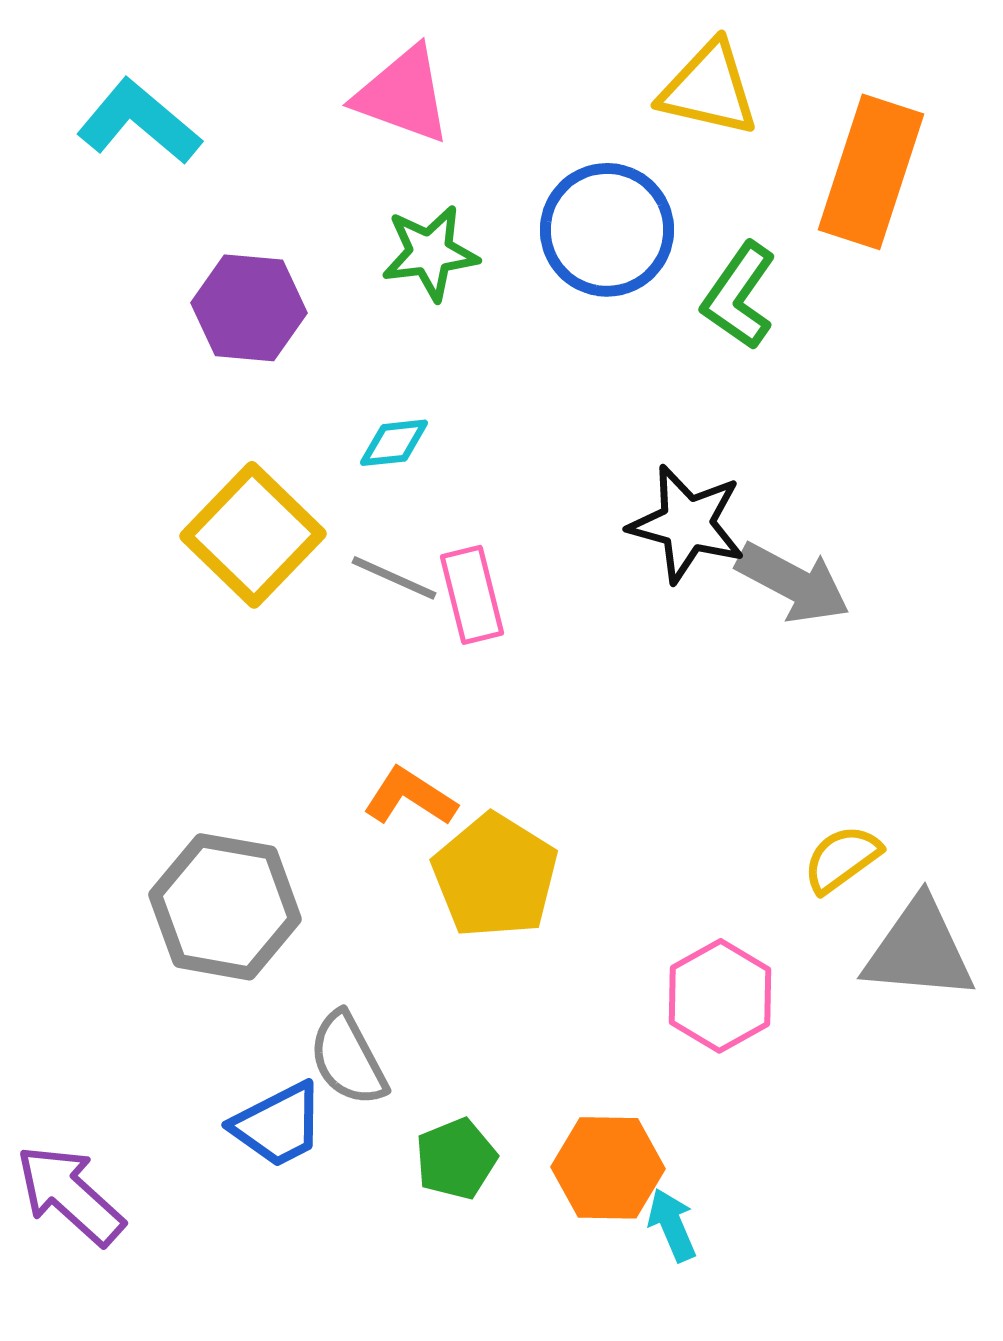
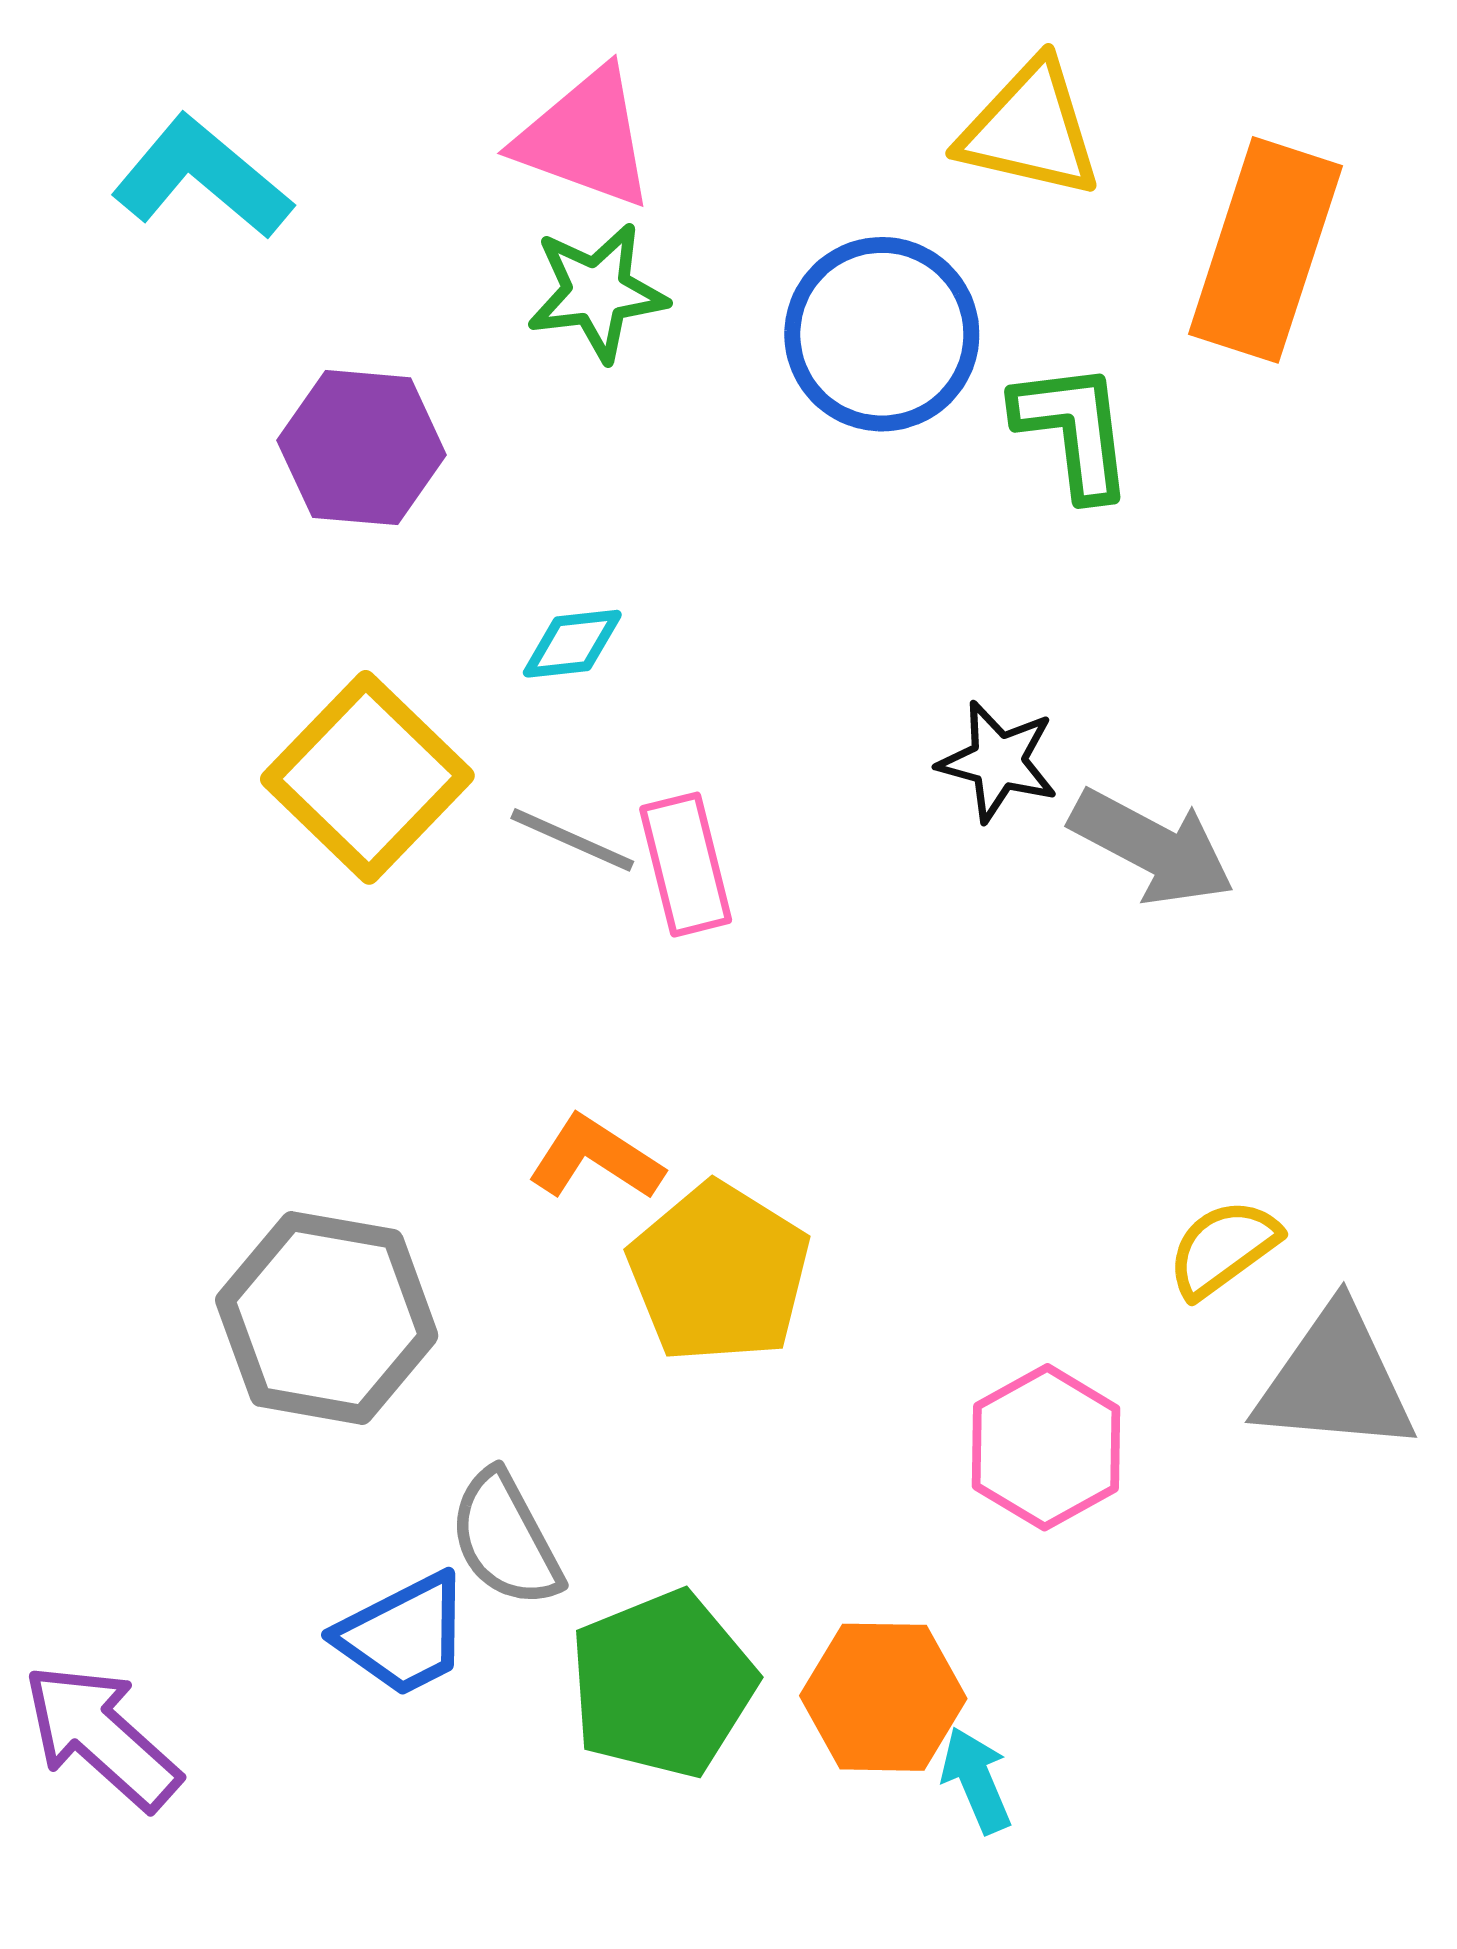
green star: (430, 253) -> (597, 292), moved
green L-shape: (739, 296) -> (1074, 430), turned 138
black star: (687, 524) -> (998, 761), size x0.7
green pentagon: (456, 1159) -> (662, 1684), size x1.6

